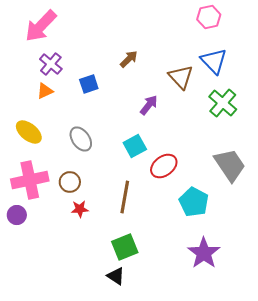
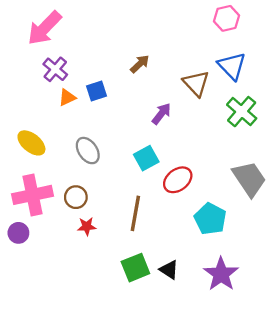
orange triangle: (45, 91) -> (67, 97), moved
black triangle: (116, 276) -> (169, 270), moved

